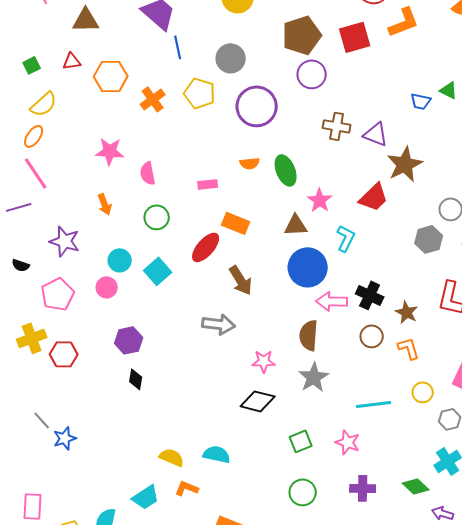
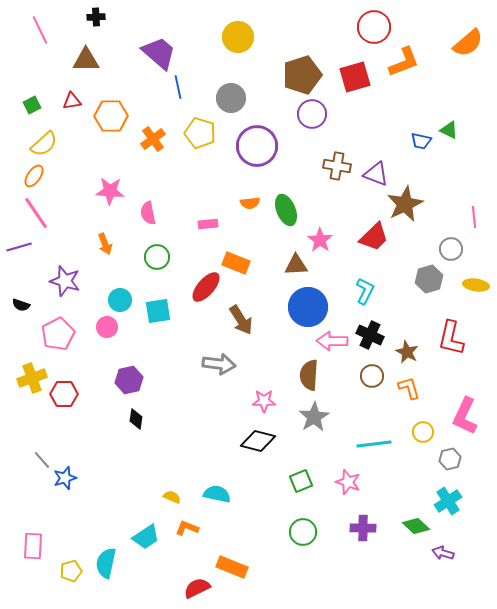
cyan L-shape: (346, 238) -> (365, 291), moved
cyan square: (158, 271) -> (158, 311), turned 32
yellow semicircle: (172, 457) -> (172, 497), size x0.7

